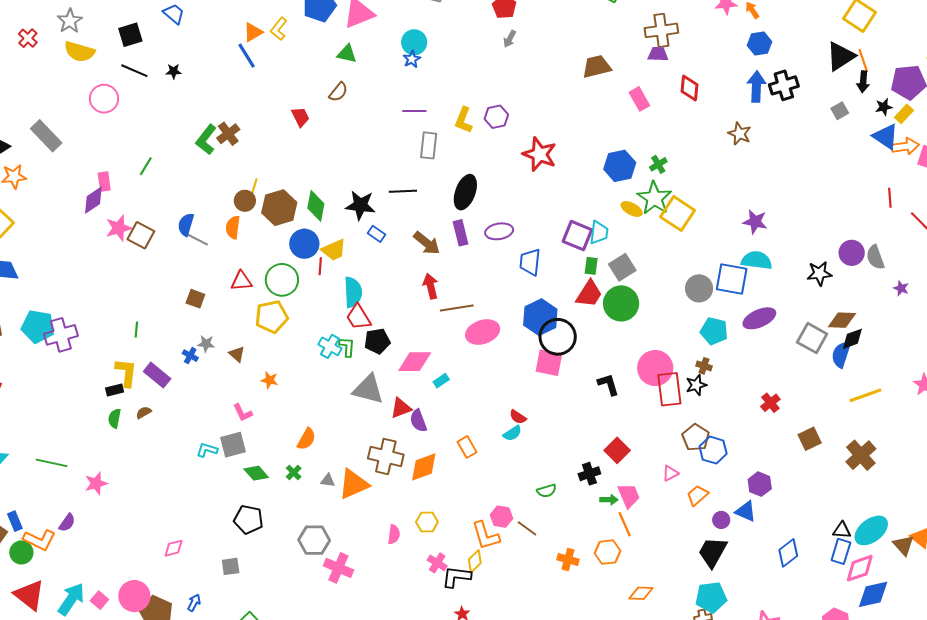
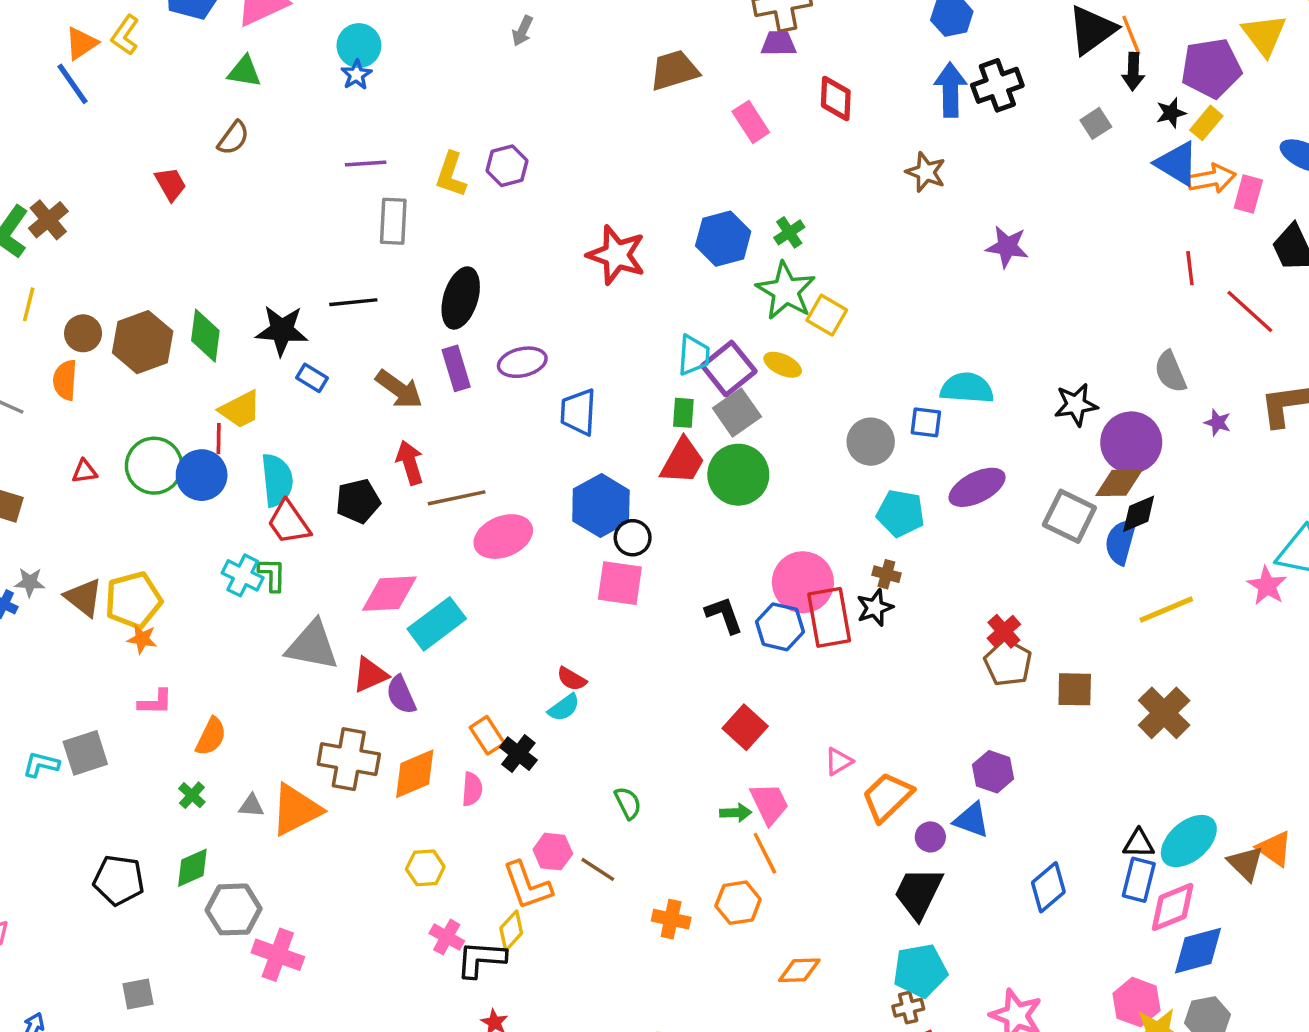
red star: (540, 154) -> (616, 255), moved
yellow line: (254, 188) -> (29, 304), moved
yellow ellipse: (632, 209) -> (783, 365), moved
yellow square: (677, 214) -> (827, 315), size x0.7
purple star: (755, 222) -> (1007, 247), moved
purple square: (577, 236) -> (729, 369), moved, turned 32
blue circle: (304, 244) -> (202, 475), moved
purple circle: (852, 253) -> (1131, 442), moved, size x1.4
blue square: (732, 279) -> (926, 422), size x0.6
red triangle: (241, 281) -> (84, 472), size x0.7
yellow pentagon: (272, 317) -> (133, 600), moved
black circle: (558, 337) -> (633, 538), size x0.6
black pentagon: (377, 341) -> (358, 501), moved
brown triangle: (237, 354) -> (84, 597), size x1.4
cyan rectangle: (441, 381) -> (437, 624), size x2.0
pink L-shape: (243, 413) -> (155, 702), moved, turned -60
brown pentagon: (696, 437) -> (1008, 663), moved
brown square: (810, 439) -> (1075, 689), turned 30
blue hexagon: (713, 450) -> (780, 627), moved
green diamond: (256, 473) -> (192, 868), moved, turned -70
black cross: (589, 474) -> (518, 754), moved, turned -30
green semicircle: (547, 491) -> (628, 803), turned -96
orange trapezoid: (697, 495) -> (887, 797), size x1.4
pink semicircle: (394, 534) -> (472, 789), moved
gray square: (231, 566) -> (138, 994), moved

